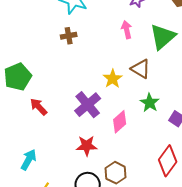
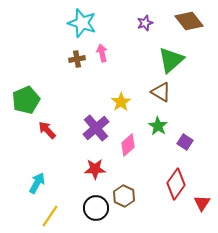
pink arrow: (127, 30) -> (102, 53), moved
brown triangle: (141, 69) -> (161, 92), moved

